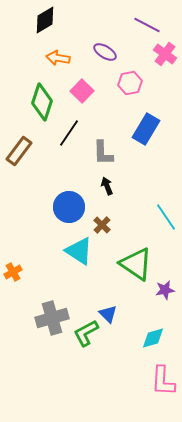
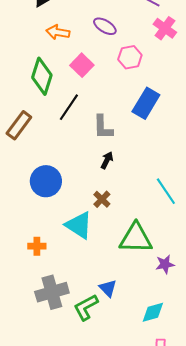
black arrow: (107, 186) -> (107, 160), turned 48
blue circle: (69, 207) -> (46, 181), moved
green triangle: (136, 264) -> (136, 238), turned -33
orange cross: (13, 272) -> (37, 246), moved, turned 30

